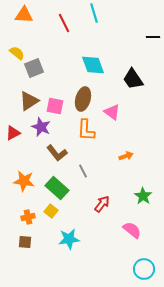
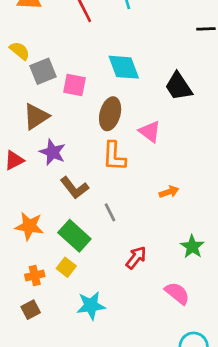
pink square: (55, 106) -> (74, 85), moved
brown square: (25, 242) -> (31, 310), turned -32

